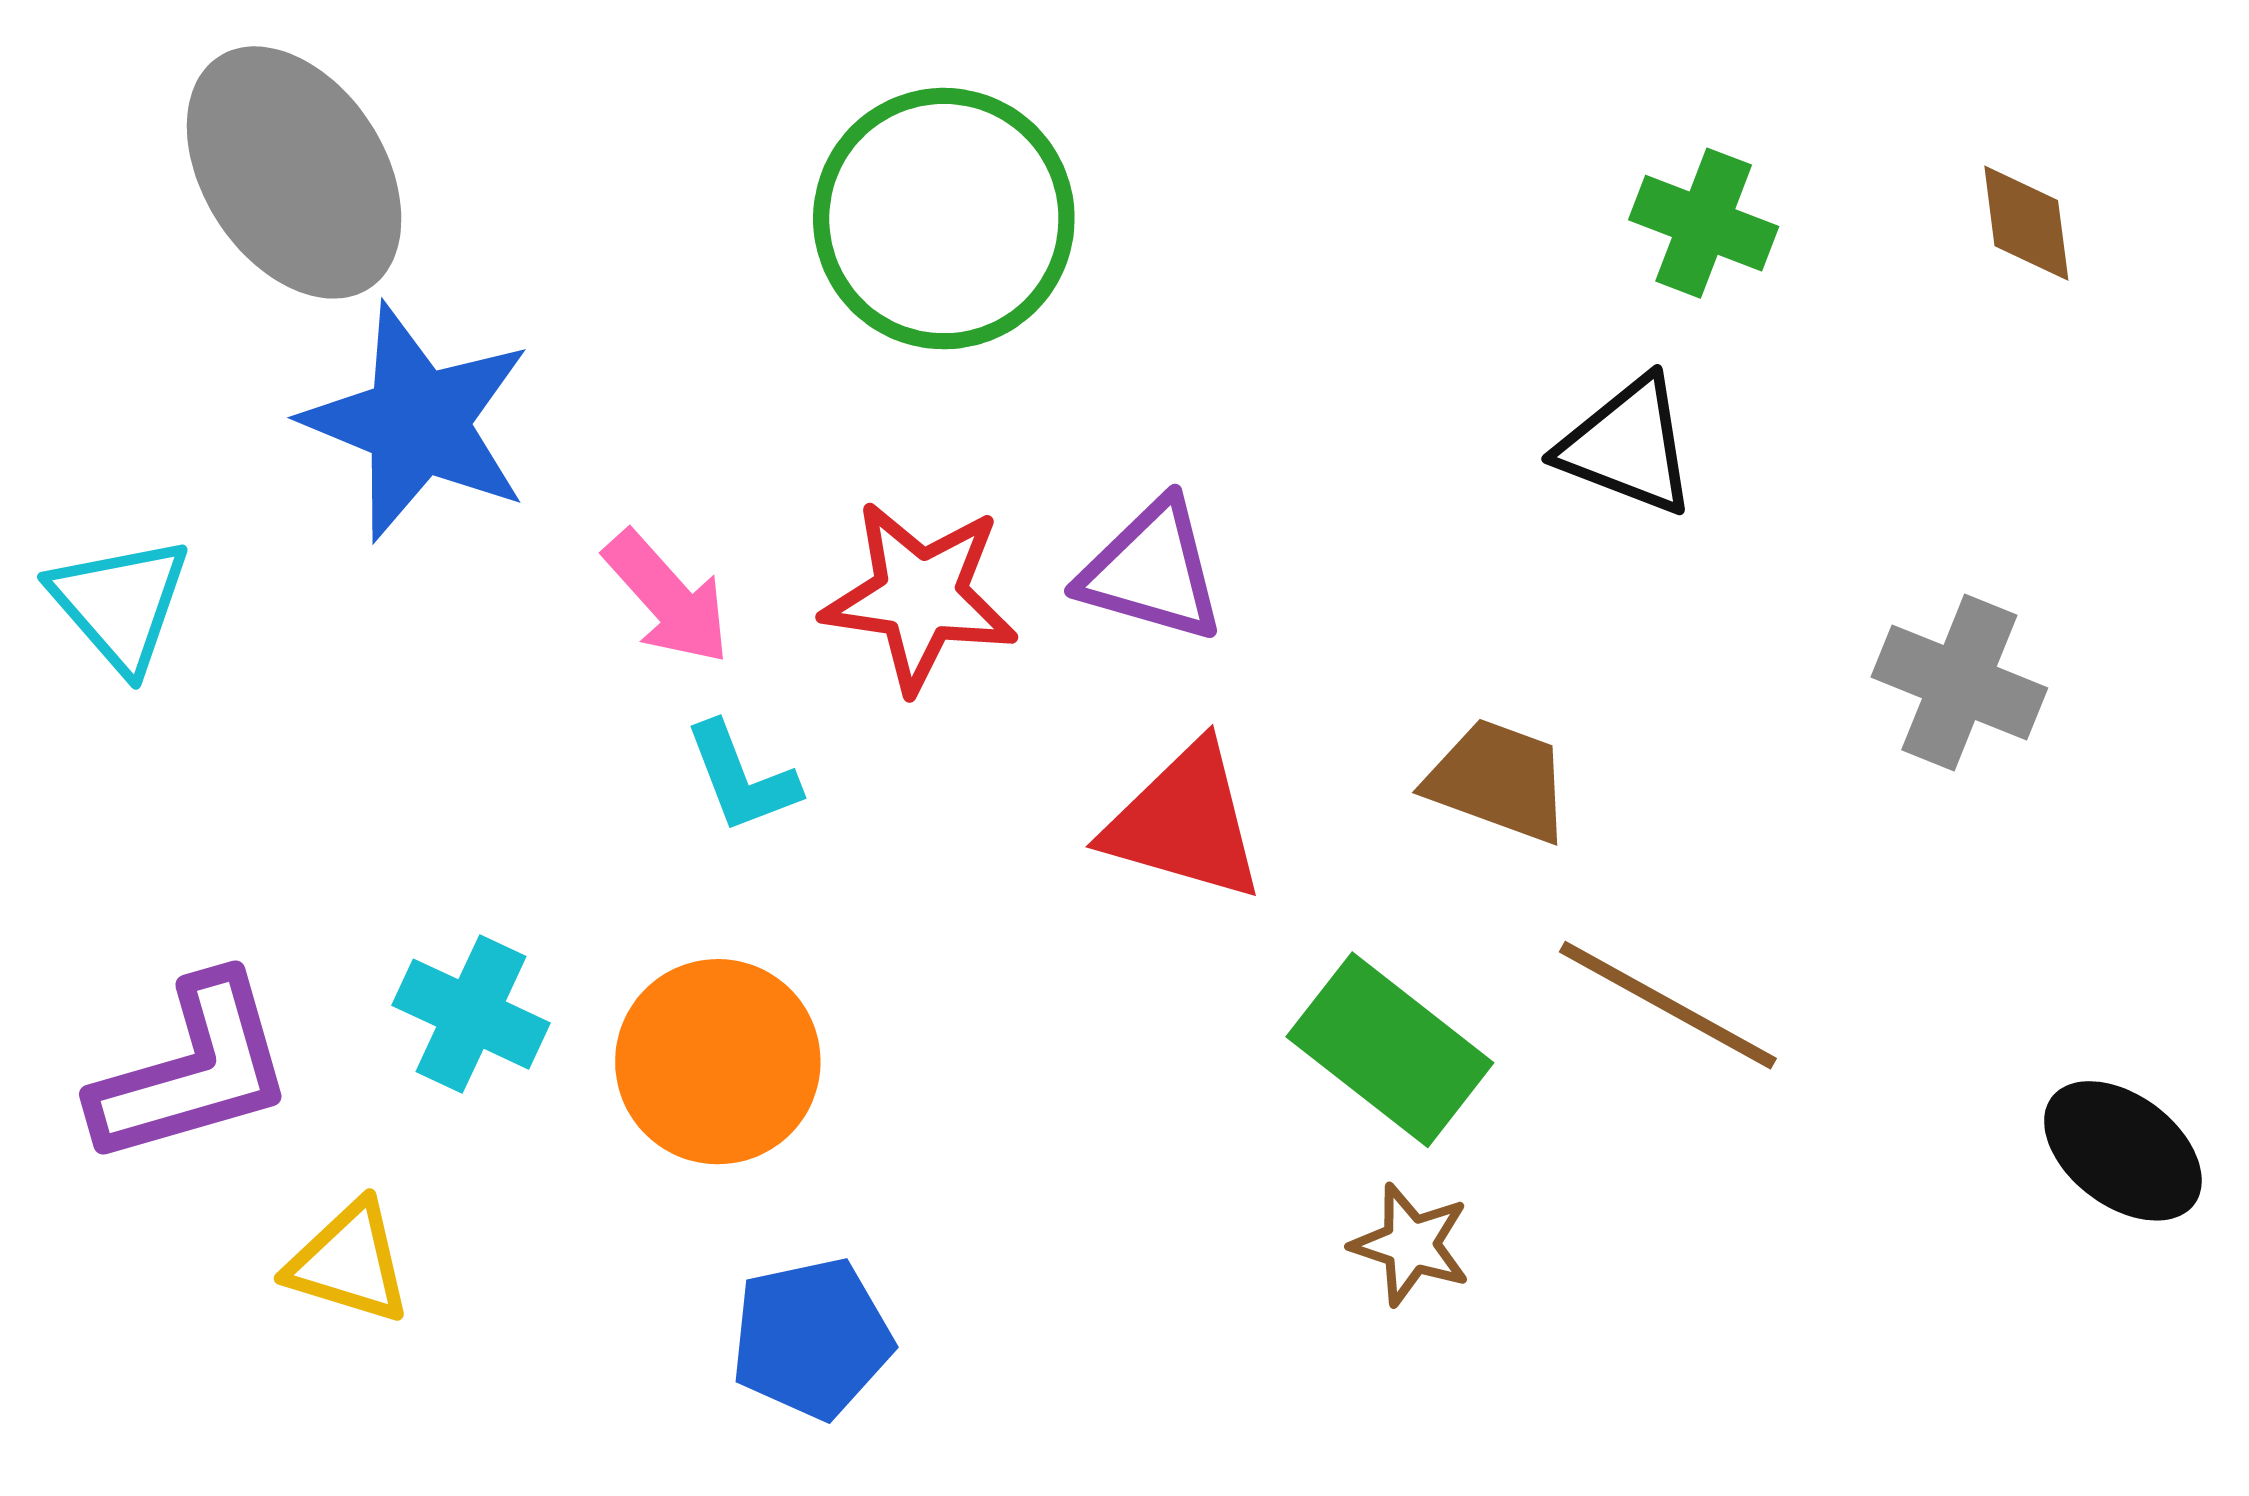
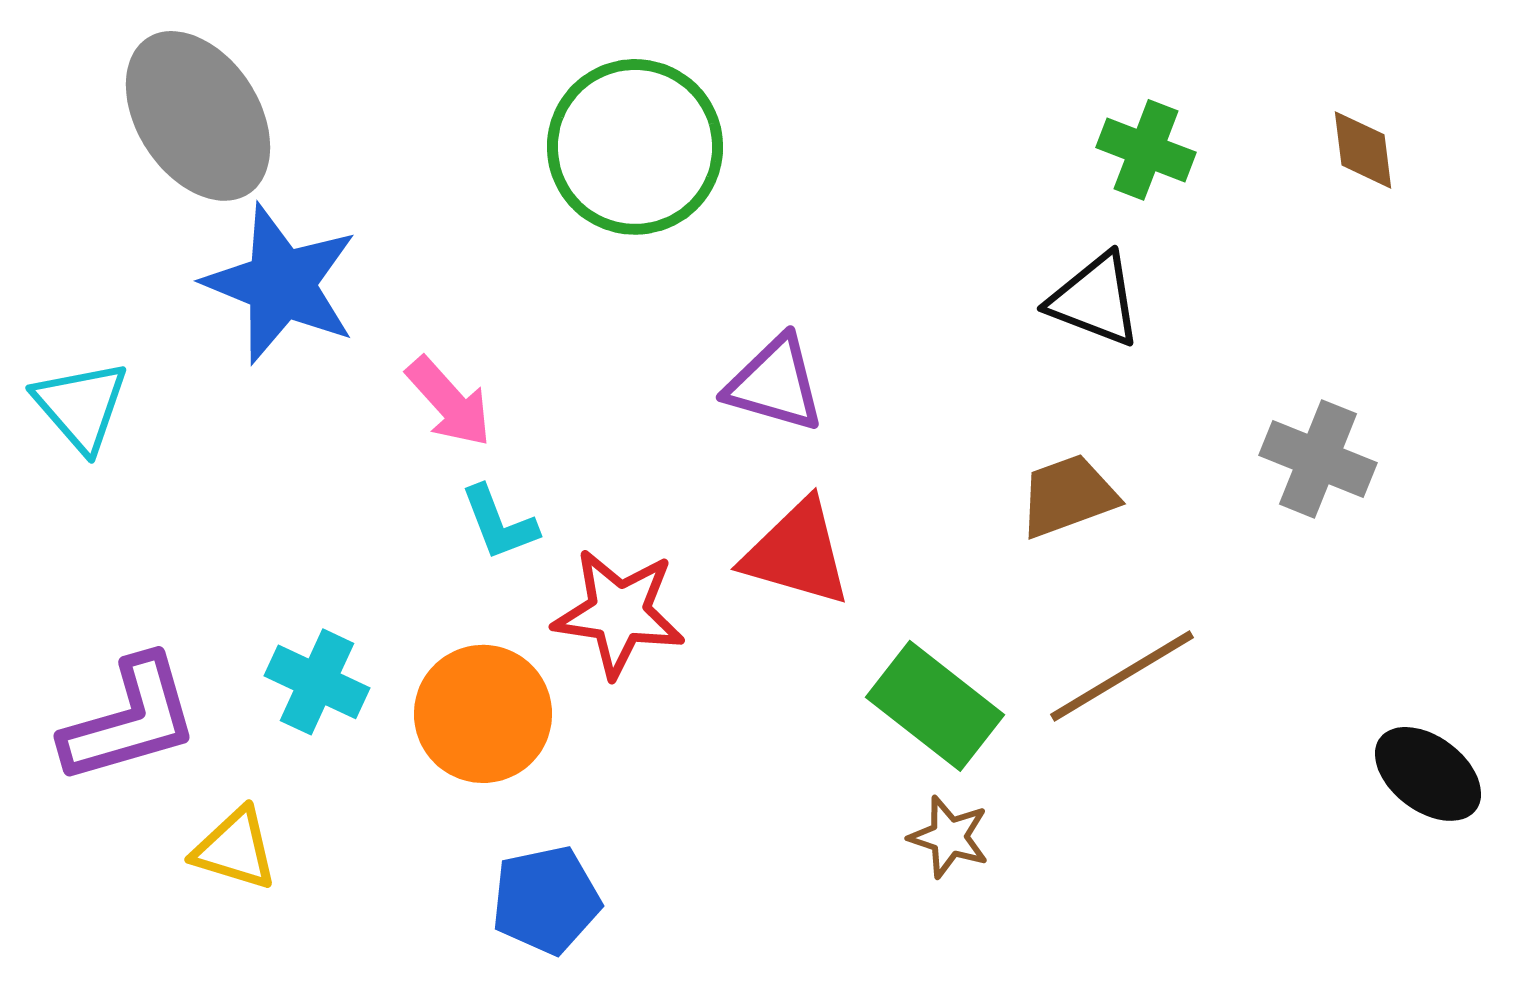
red star: (920, 596) -> (619, 613), moved
brown trapezoid: (1498, 781) -> (1068, 496), moved, turned -40
brown line: (1668, 1005) -> (1122, 676), turned -60

